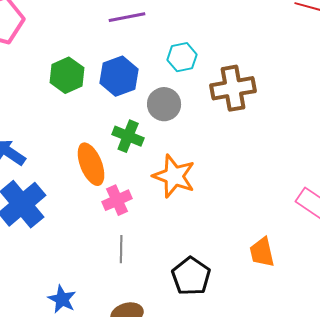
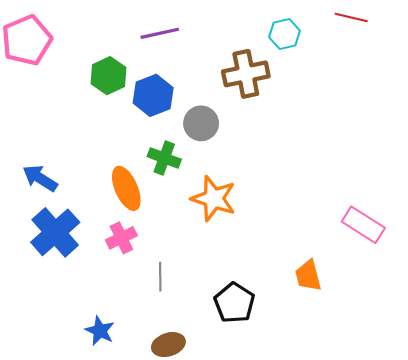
cyan hexagon: (182, 57) -> (285, 34), moved
green hexagon: (67, 75) -> (108, 76), moved
brown cross: (233, 88) -> (246, 74), moved
pink cross: (117, 200) -> (121, 238), moved

